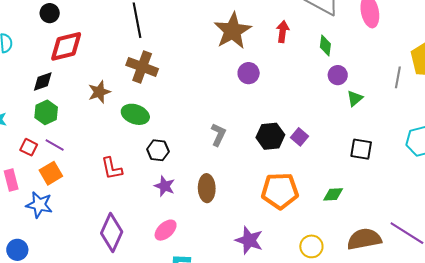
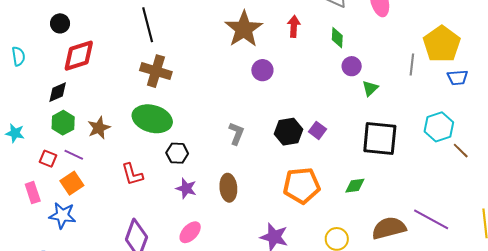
brown star: (99, 92) -> (99, 128), moved
green ellipse: (135, 114) -> (152, 119), size x1.4
black square: (361, 149) -> (380, 139), size x1.6

